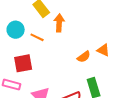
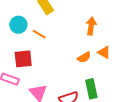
orange arrow: (59, 23) -> (91, 26), moved

